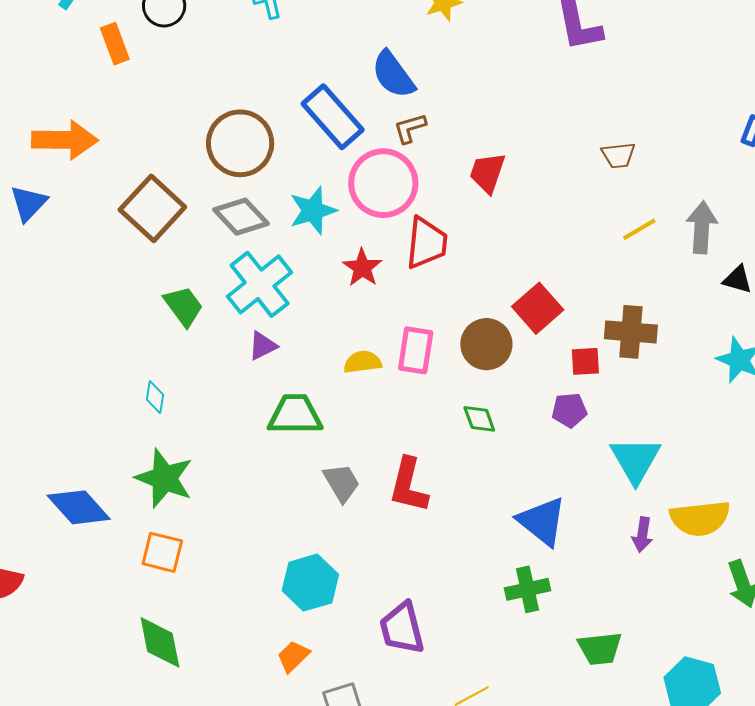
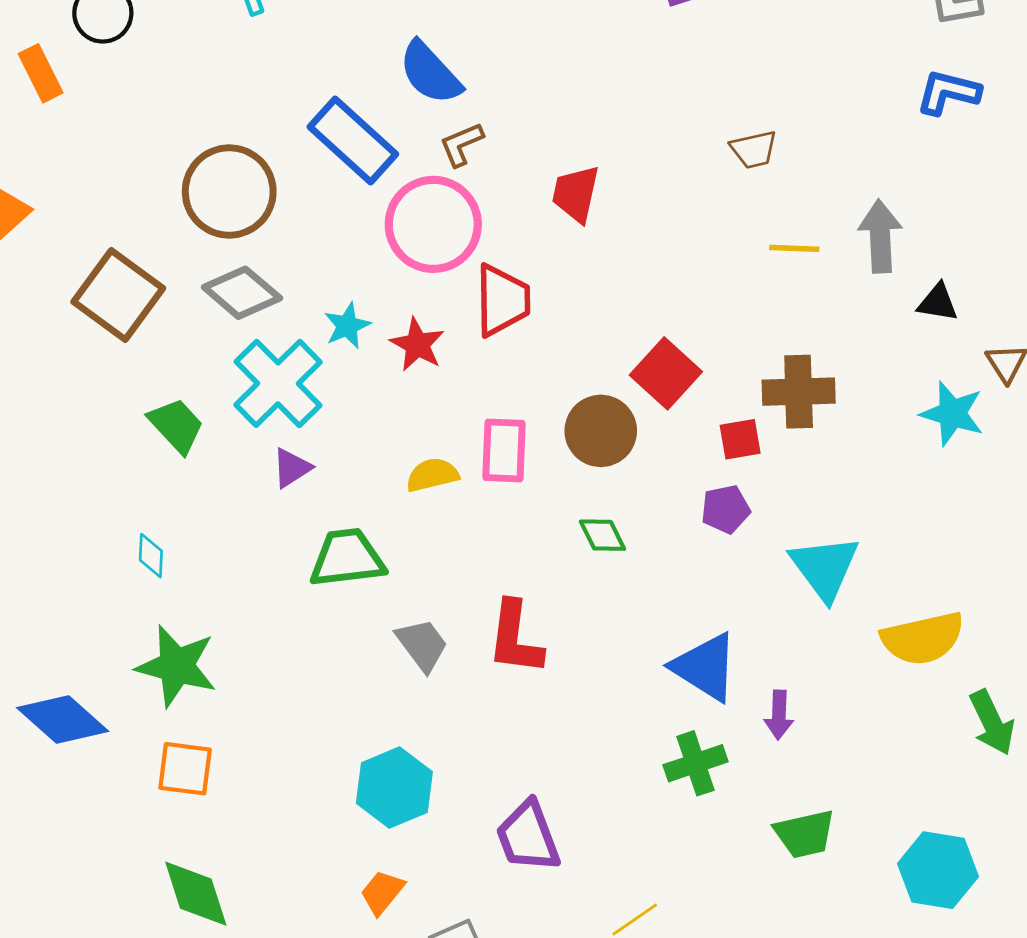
cyan star: (313, 210) -> (347, 326), moved, size x0.7
yellow line: (639, 229) -> (794, 248), turned 39
purple arrow: (642, 535) -> (779, 715), moved

